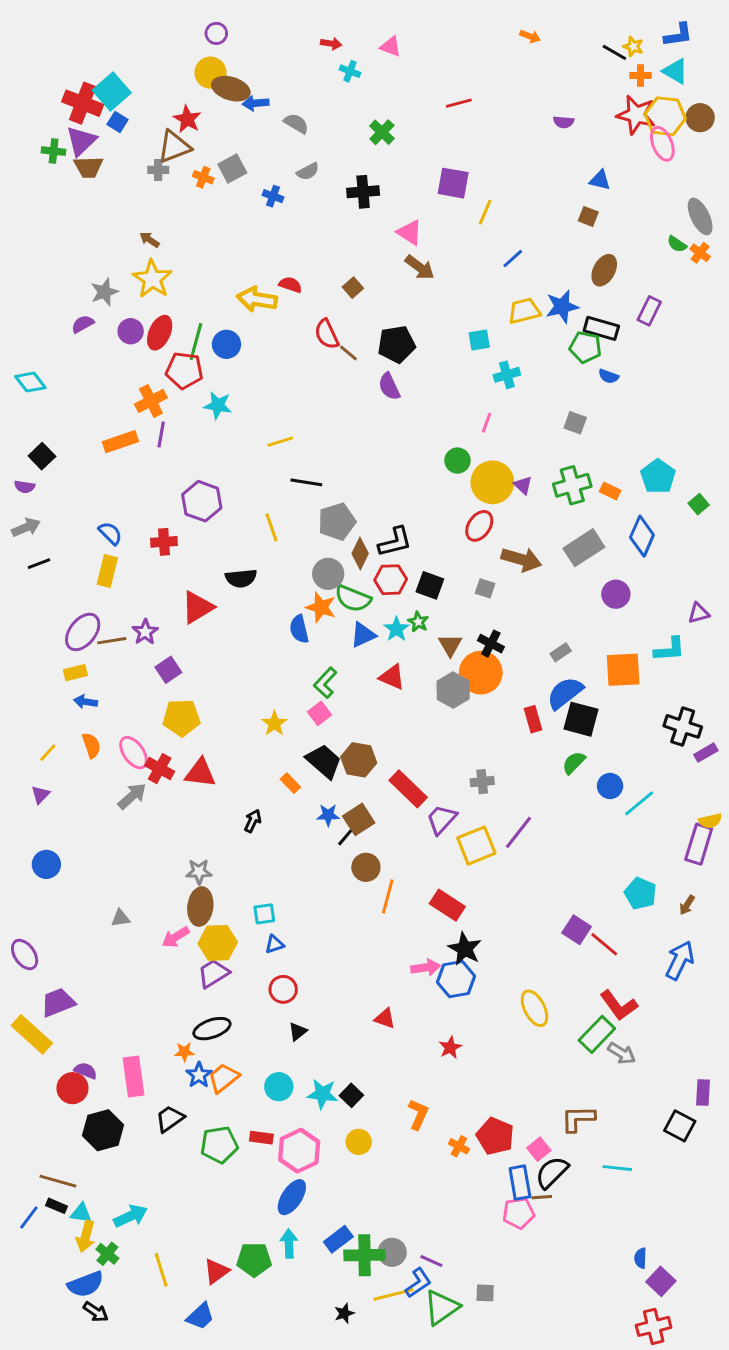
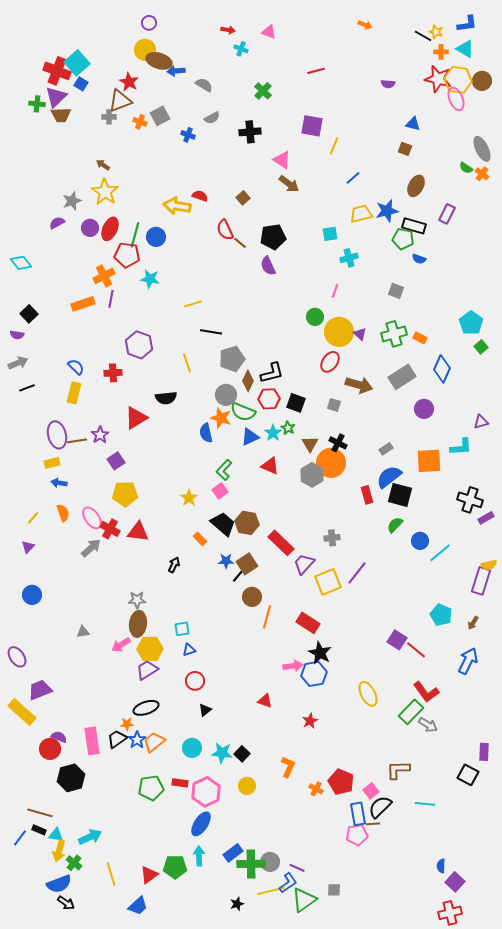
cyan pentagon: (658, 477) -> (471, 323), moved
purple ellipse: (83, 632) -> (57, 435), turned -52
black trapezoid: (170, 1119) -> (117, 739), moved

